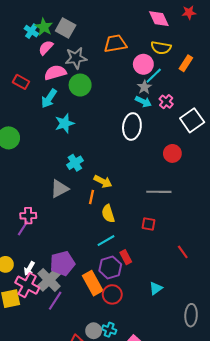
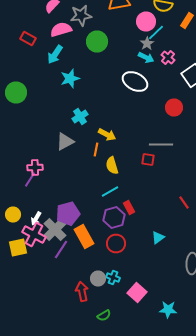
green circle: (80, 85) -> (97, 42), moved
white ellipse: (132, 126) -> (135, 82), turned -70
red square: (149, 224) -> (148, 160), moved
orange rectangle: (93, 283) -> (84, 236), moved

